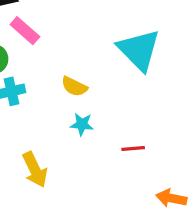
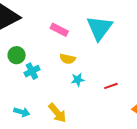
pink rectangle: (25, 31) -> (59, 30), moved
cyan triangle: (139, 50) -> (99, 28), turned 36

